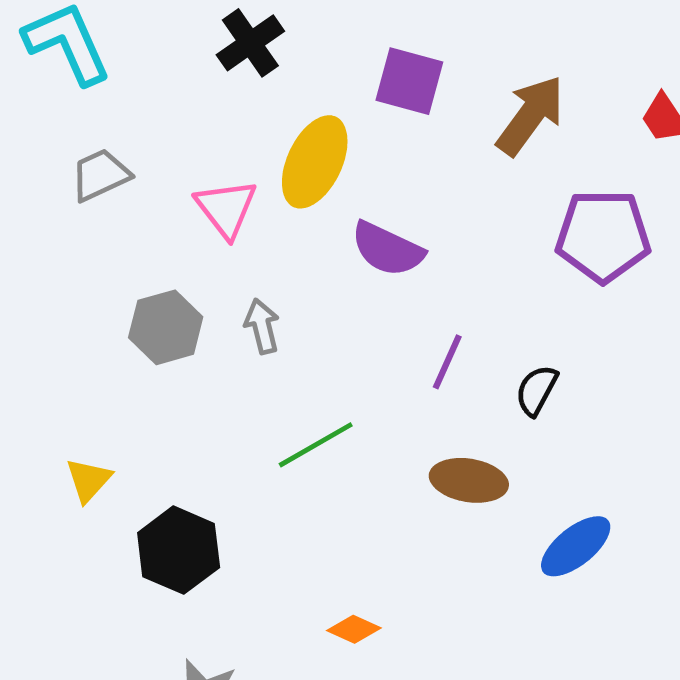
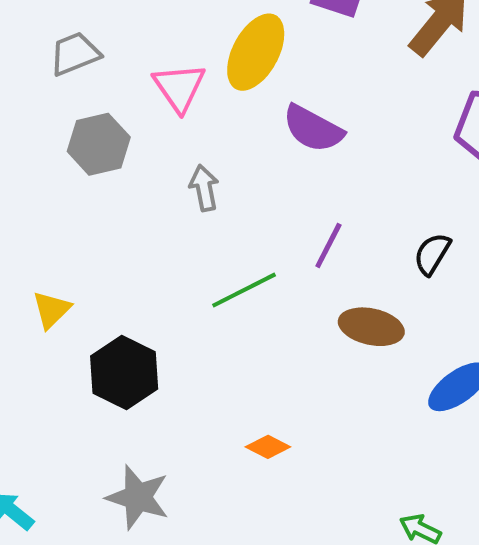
gray hexagon: (166, 327) -> (99, 144), moved
purple line: (447, 362) -> (328, 246), moved

